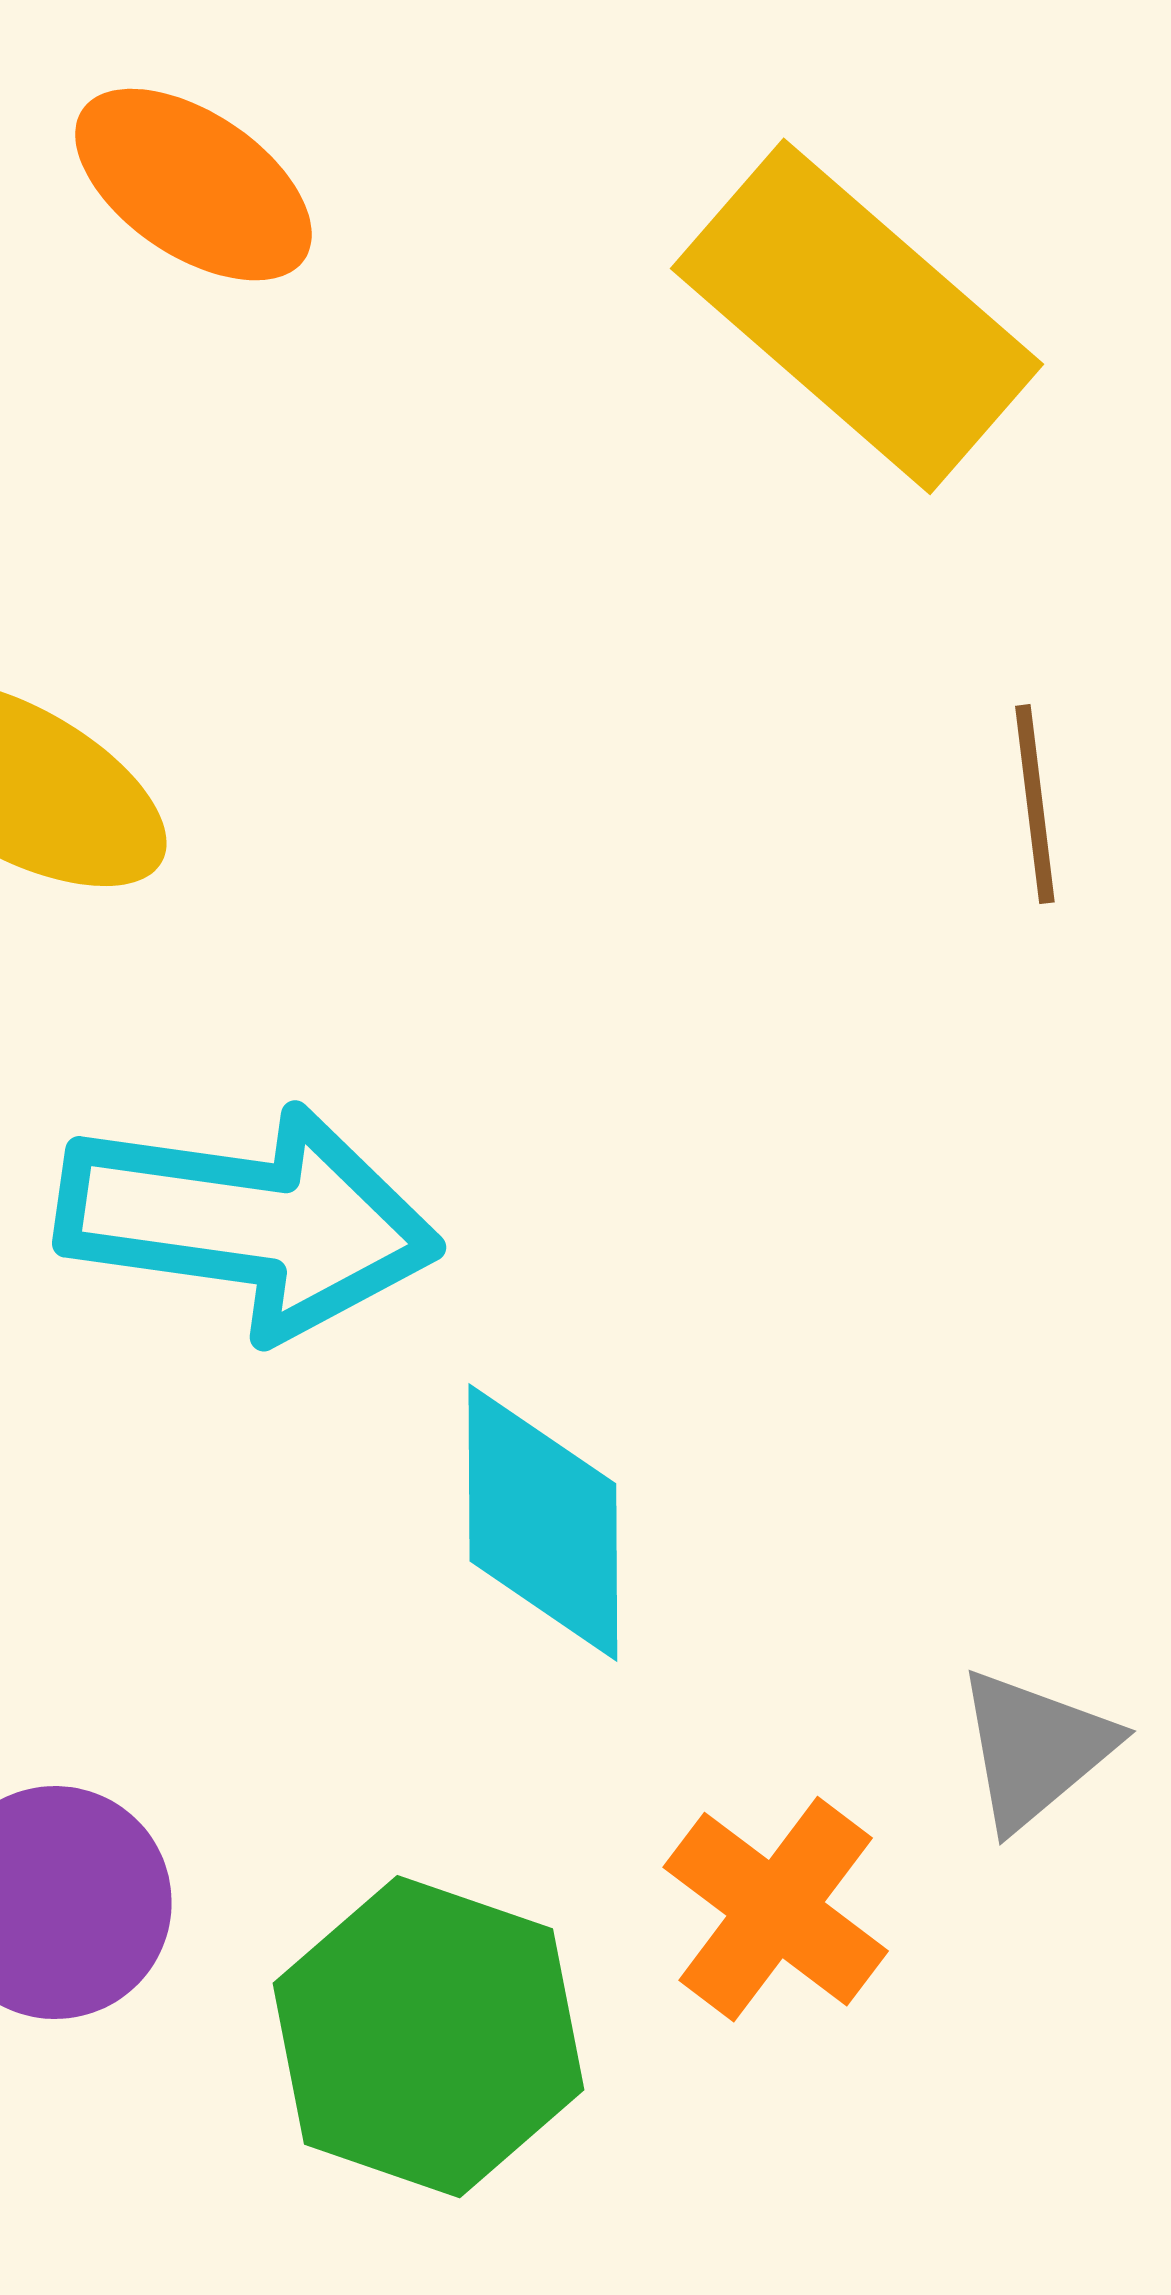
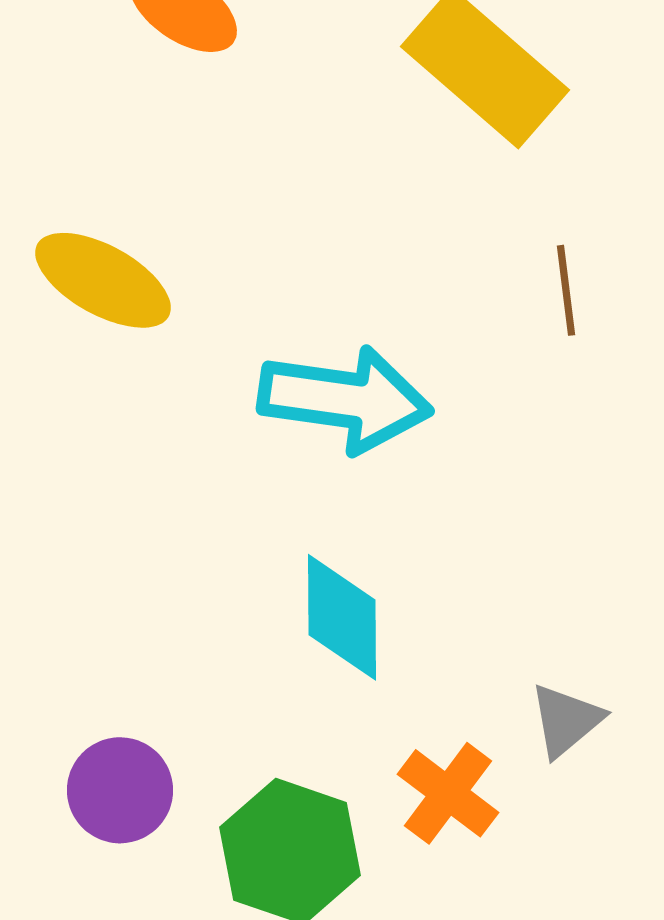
cyan arrow: (248, 1221) -> (345, 399), moved

